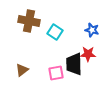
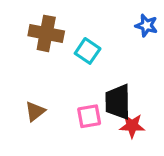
blue star: (92, 30) -> (146, 25), moved
red star: (88, 54) -> (132, 126), moved

